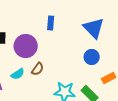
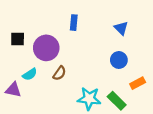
blue triangle: (94, 28) -> (121, 28), size x0.6
cyan semicircle: (18, 74) -> (30, 74), moved

